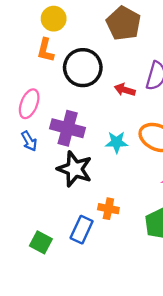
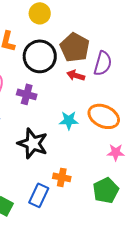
yellow circle: (54, 19) -> (40, 13), moved
brown pentagon: (124, 23) -> (75, 47), moved
purple cross: (68, 128) -> (27, 94), moved, size x0.7

